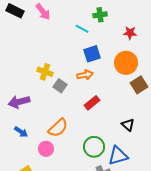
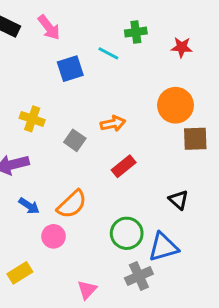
red star: (130, 33) -> (182, 47), moved
blue square: (92, 54) -> (70, 69), moved
yellow cross: (45, 72) -> (32, 119), moved
brown square: (139, 85) -> (195, 139), turned 30
blue arrow: (21, 132) -> (29, 206), moved

